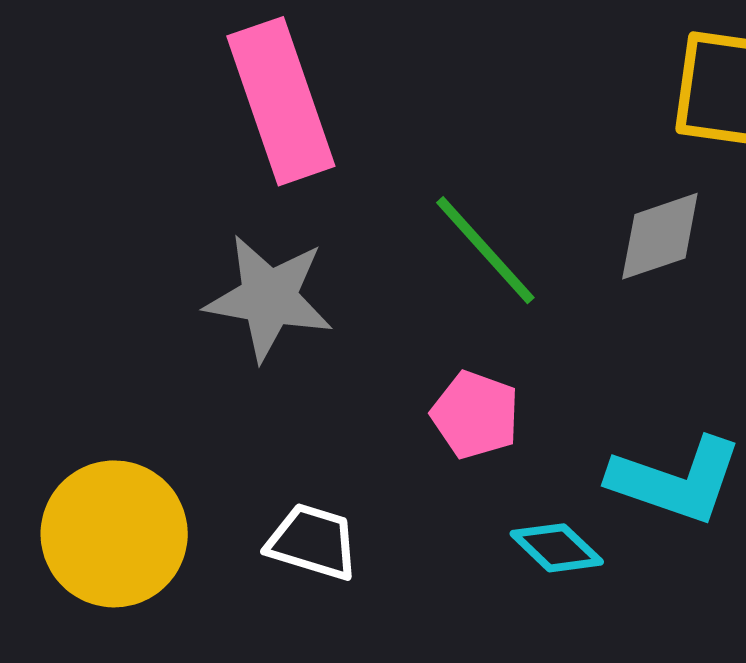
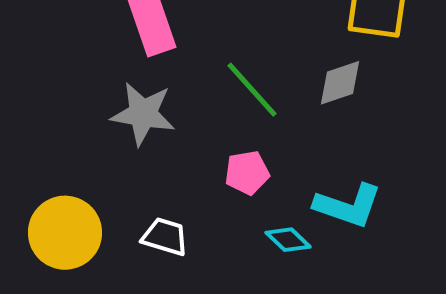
pink pentagon: (475, 415) -> (247, 173), turned -30

